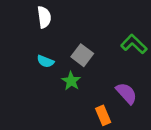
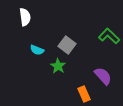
white semicircle: (44, 17) -> (25, 17), moved

